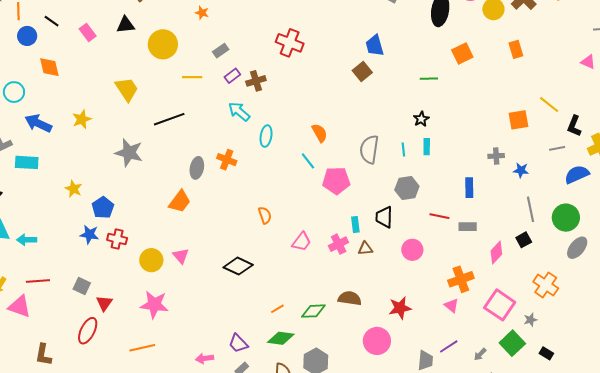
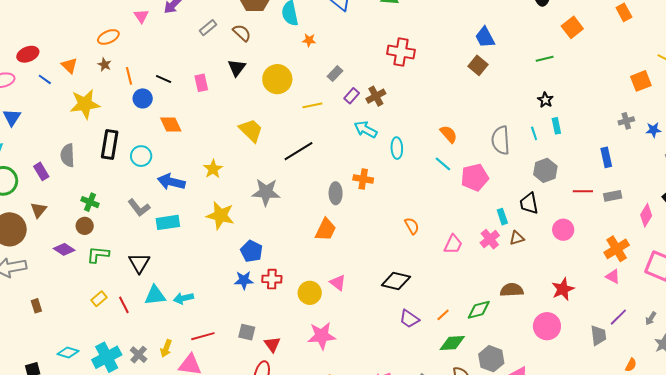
black triangle: (126, 25) -> (237, 68), turned -36
pink rectangle: (88, 32) -> (201, 83), turned 36
yellow star: (73, 189) -> (220, 215), moved, size x1.6
purple trapezoid: (238, 343) -> (409, 319), moved

